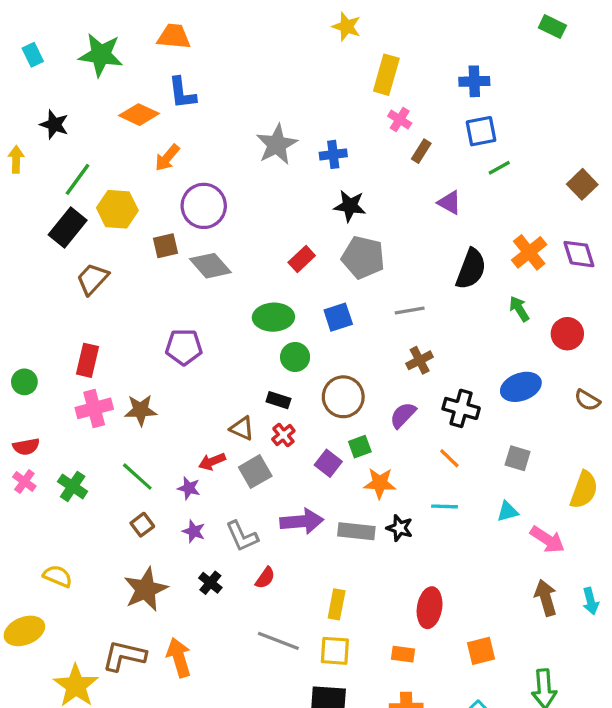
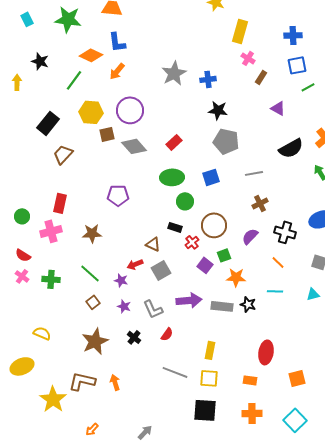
orange arrow: (167, 158) -> (117, 71), moved
green line: (78, 179) -> (74, 80), moved
yellow hexagon: (117, 209) -> (91, 112), moved
red rectangle: (302, 259) -> (174, 142), moved
black semicircle: (471, 269) -> (291, 148), turned 40
pink cross: (94, 408) -> (51, 231), moved
red cross: (283, 435) -> (192, 242), moved
red semicircle: (26, 447) -> (23, 255), turned 42
green cross: (73, 486) -> (51, 279), turned -30
orange arrow: (179, 657) -> (115, 382), size x0.7

